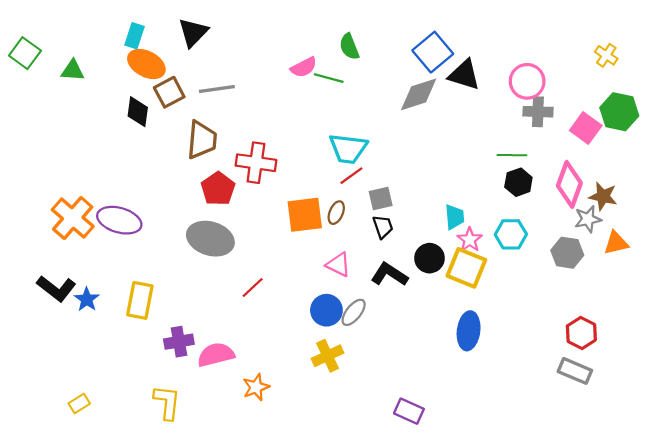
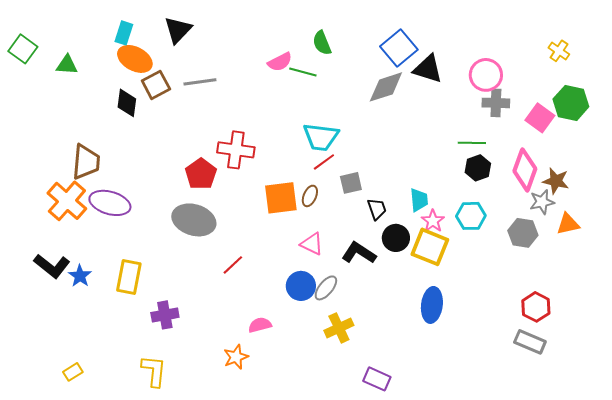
brown trapezoid: (202, 140) -> (86, 162), moved
black trapezoid: (383, 227) -> (377, 209), moved
pink semicircle: (216, 355) -> (260, 325), moved, size x0.7
yellow cross: (328, 356) -> (339, 328), moved

